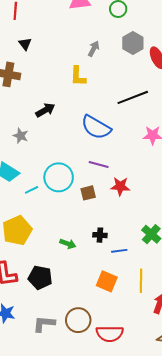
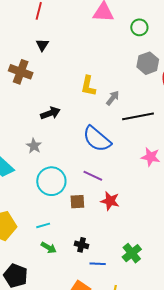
gray arrow: (94, 49) -> (113, 98), moved
gray star: (21, 136) -> (34, 146), moved
cyan line: (32, 190) -> (43, 225), moved

